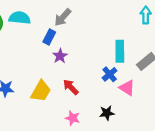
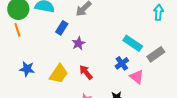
blue rectangle: (49, 37) -> (62, 28), moved
cyan rectangle: (120, 51) -> (133, 43), turned -60

